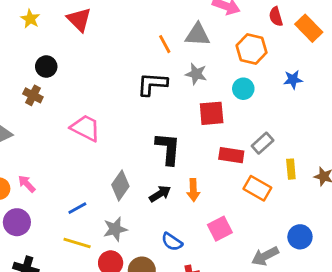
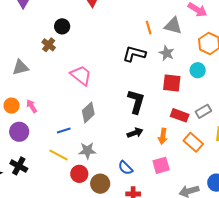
gray diamond: (120, 185) -> (88, 112), moved
orange arrow: (193, 190) -> (163, 136), moved
black arrow: (160, 194) -> (135, 133), moved

